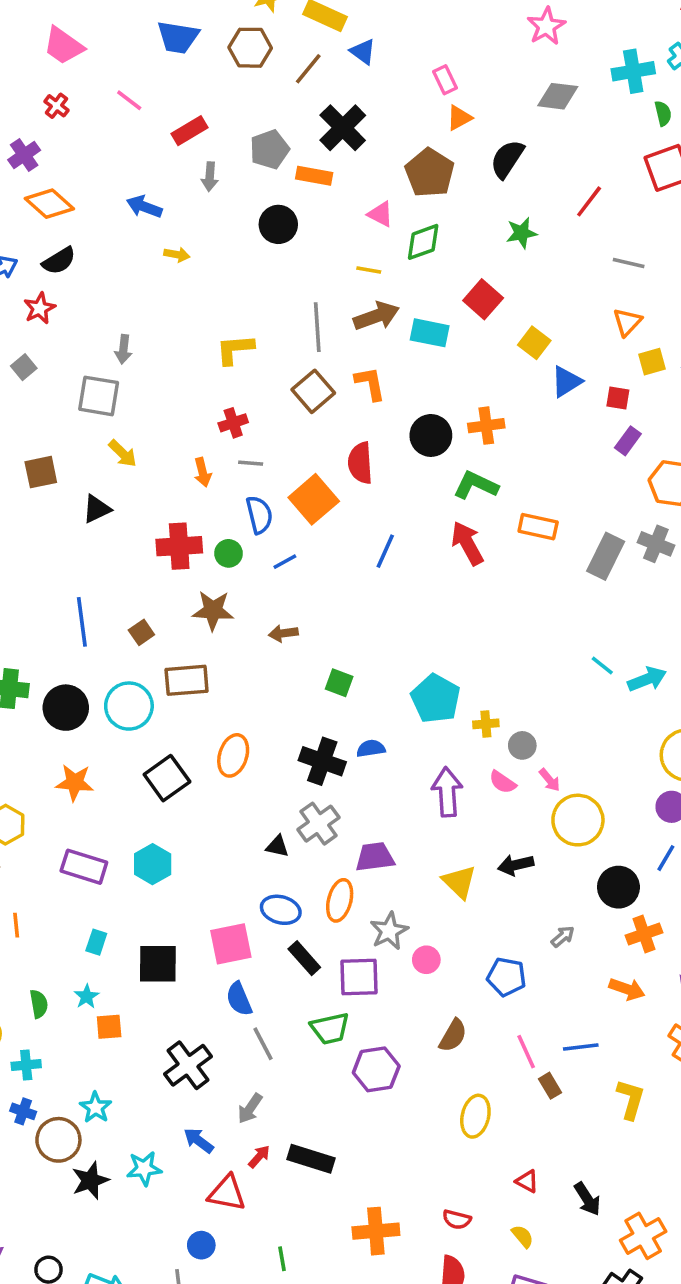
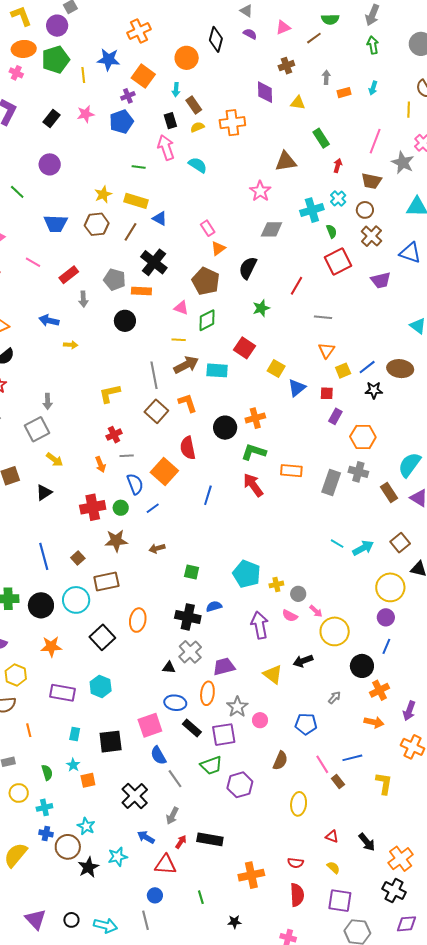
gray pentagon: (269, 149) -> (115, 280), turned -30
gray square: (99, 396) -> (37, 429), turned -30

